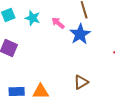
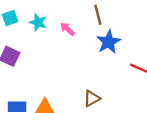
blue star: (80, 34) -> (109, 42), moved

